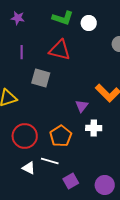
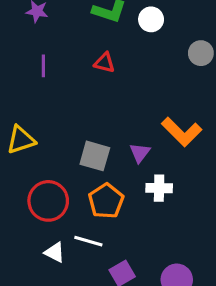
red triangle: (60, 50) -> (104, 63), size x0.6
gray square: (41, 78) -> (95, 156), moved

